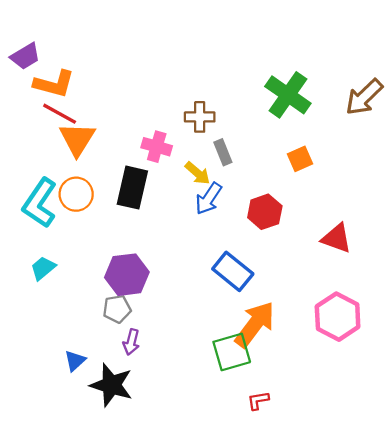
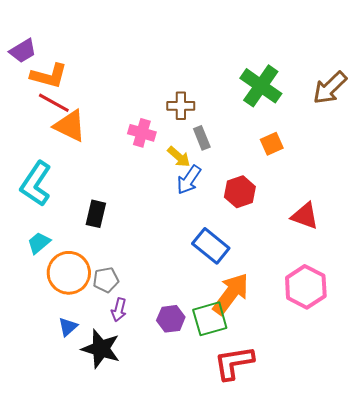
orange triangle: (77, 139) -> (70, 126), turned -36
black rectangle: (132, 188) -> (96, 214), moved, size x0.7
orange circle: (76, 194) -> (69, 273), moved, size x1.4
purple hexagon: (127, 275) -> (171, 319), moved, size x0.7
red L-shape: (258, 400) -> (234, 363), size x2.0

